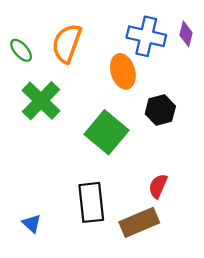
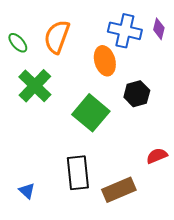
red semicircle: (158, 186) -> (157, 156), moved, turned 45

